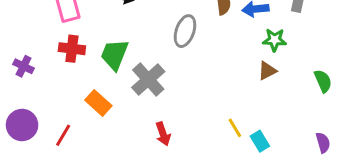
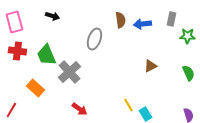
green star: (275, 40) -> (187, 36), moved
green trapezoid: (115, 55) -> (46, 55), turned -45
red arrow: (163, 134) -> (79, 109), turned -35

